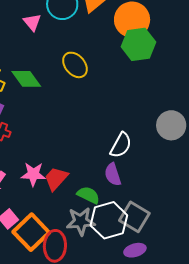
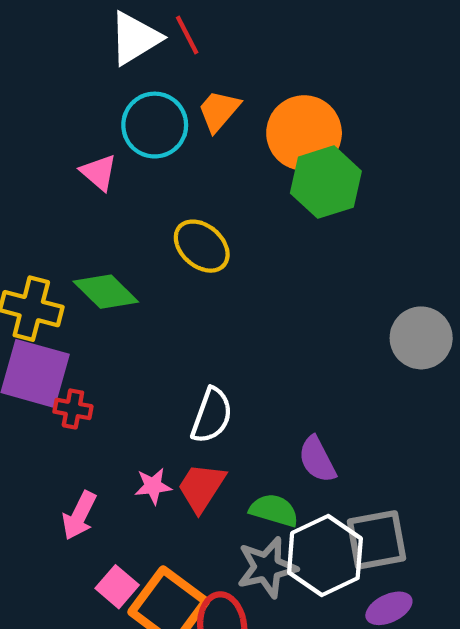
white semicircle: (121, 145) -> (212, 415), moved
pink star: (33, 174) -> (153, 486), size x0.7
gray square: (134, 217) -> (376, 540), turned -32

